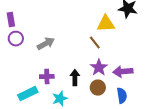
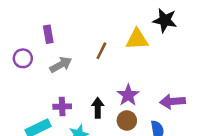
purple rectangle: (11, 20) -> (48, 34), moved
brown line: (95, 43) -> (101, 51), moved, turned 64
purple arrow: (123, 72) -> (173, 101), moved

